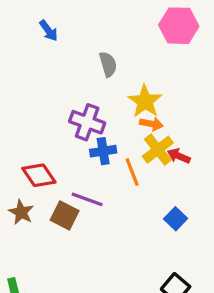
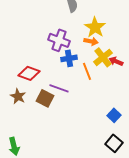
orange arrow: (151, 124) -> (91, 41), moved
red diamond: (39, 175) -> (29, 73), turned -35
blue square: (176, 219) -> (114, 115), moved

